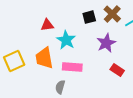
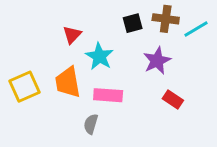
brown cross: (112, 14) -> (166, 19), turned -36
red triangle: (47, 25) -> (72, 35), turned -40

